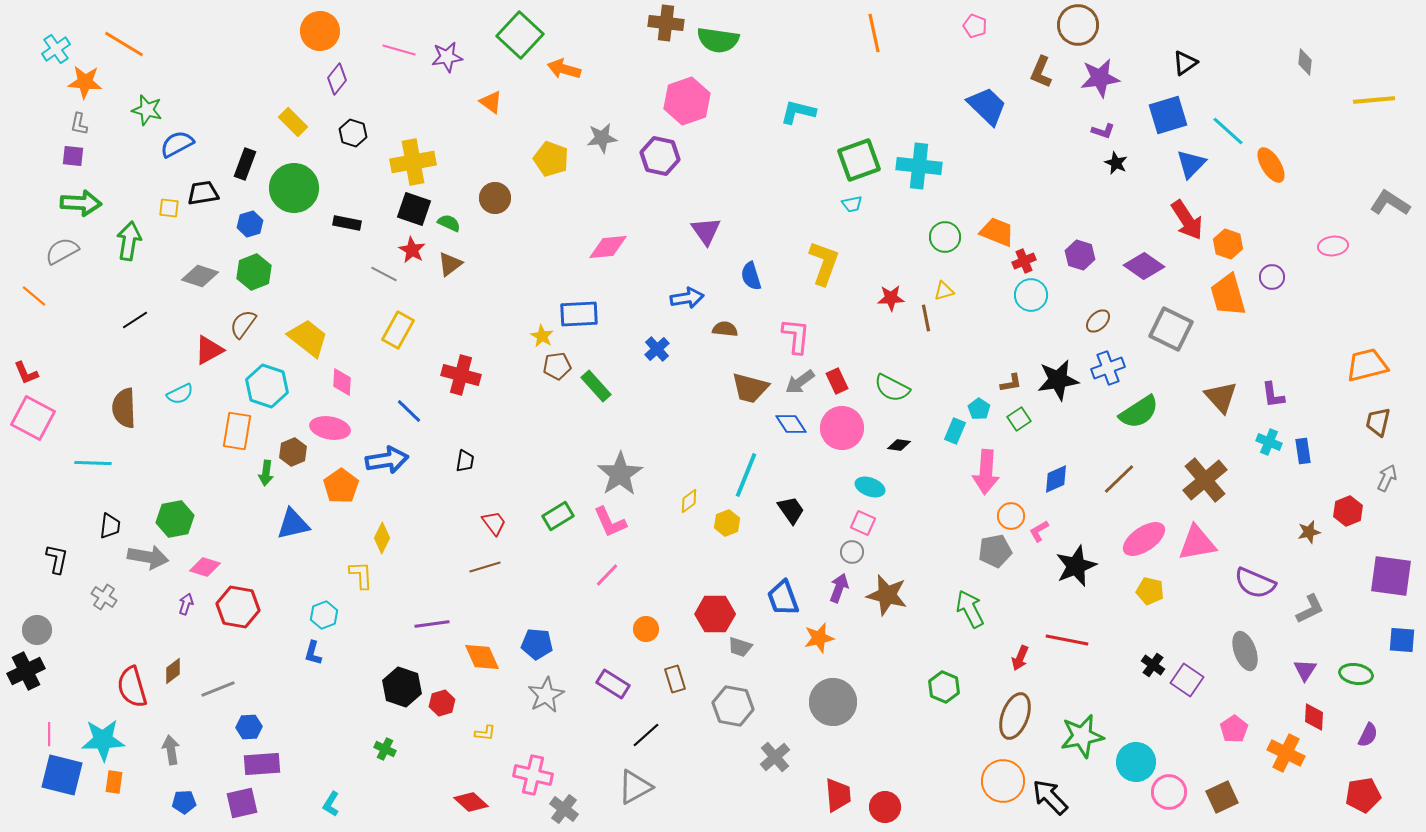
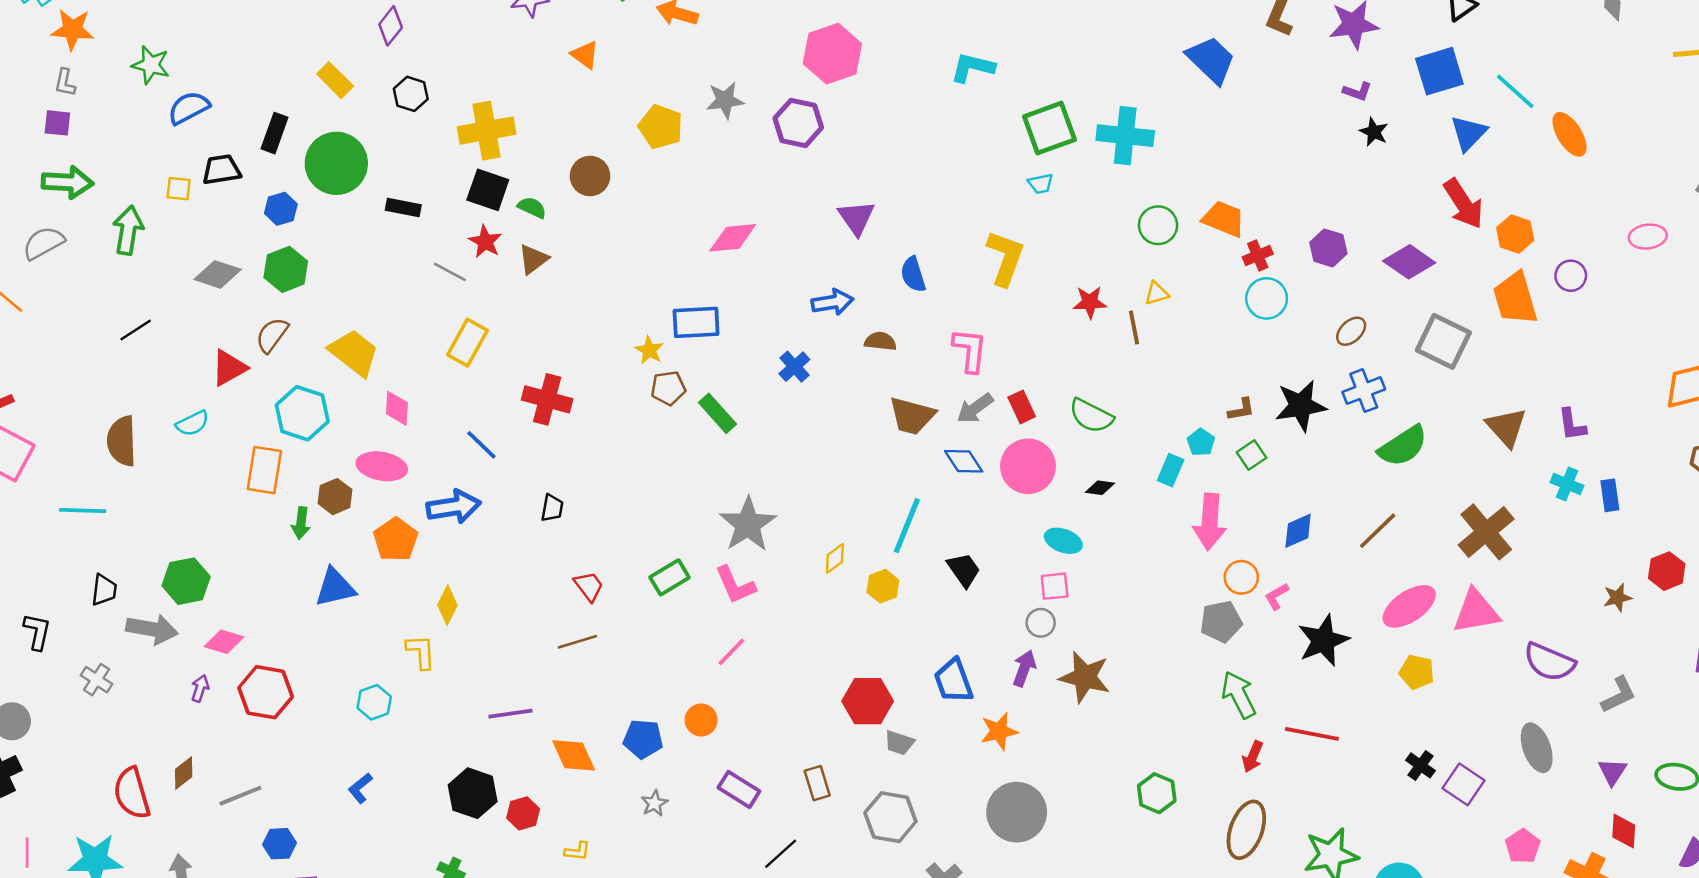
pink square: (863, 523) -> (1055, 586), turned -30
green arrow: (970, 609) -> (1239, 695), moved
orange circle: (646, 629) -> (701, 720), moved
blue L-shape: (313, 653) -> (360, 788), moved, turned 35
gray star: (546, 695) -> (654, 803), size x0.6

